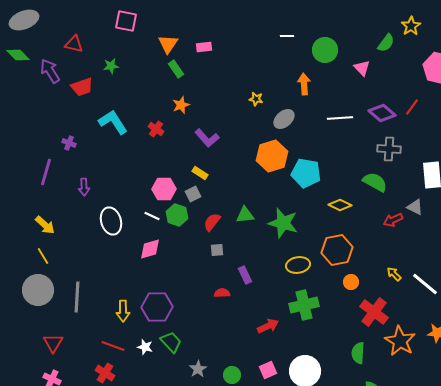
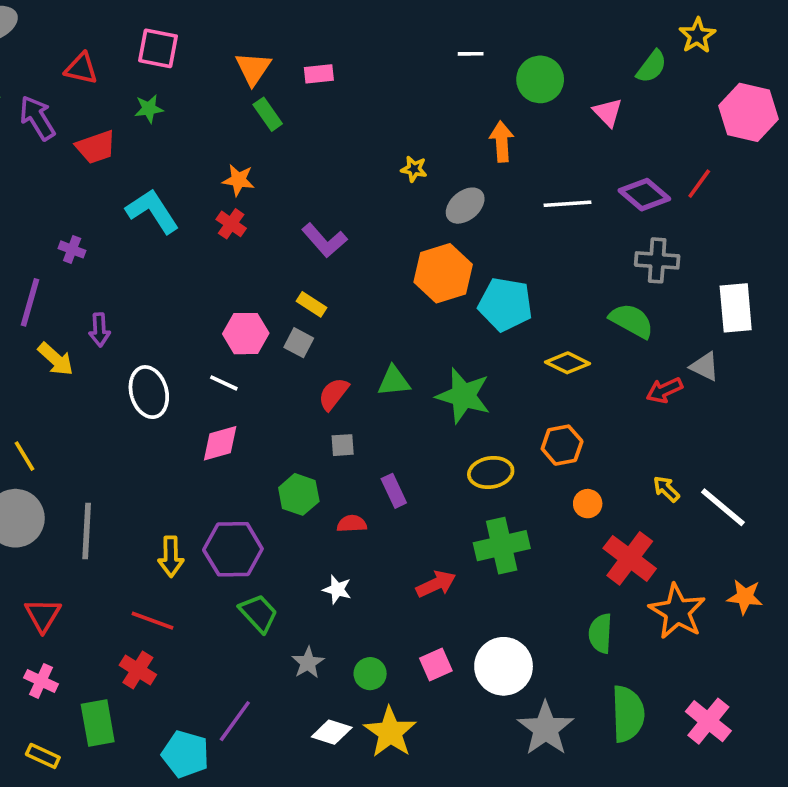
pink square: (126, 21) -> (158, 48), moved
orange star: (181, 105) -> (238, 180), moved, turned 30
gray square: (193, 194) -> (299, 343), turned -35
green hexagon: (177, 215) -> (299, 494), moved
yellow arrow: (45, 225) -> (56, 359), moved
orange hexagon: (337, 250) -> (562, 445), size x0.7
white star: (145, 347) -> (337, 590), moved

